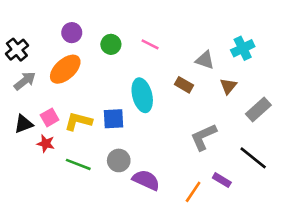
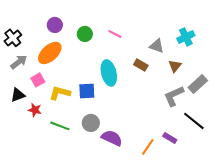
pink square: (50, 117) -> (38, 80), moved
gray L-shape: (204, 137) -> (174, 96), moved

